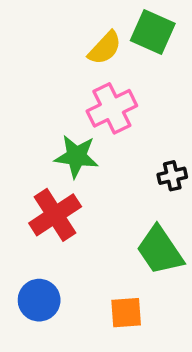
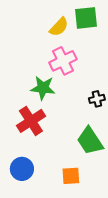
green square: (153, 32) -> (86, 18), turned -30

